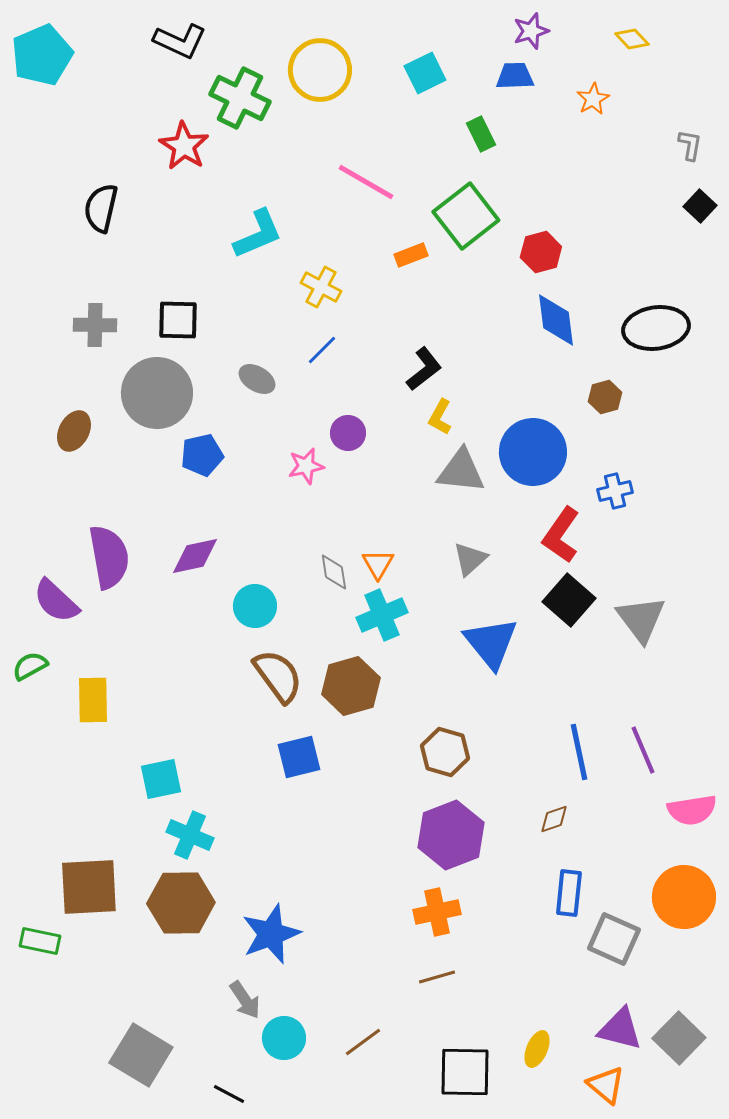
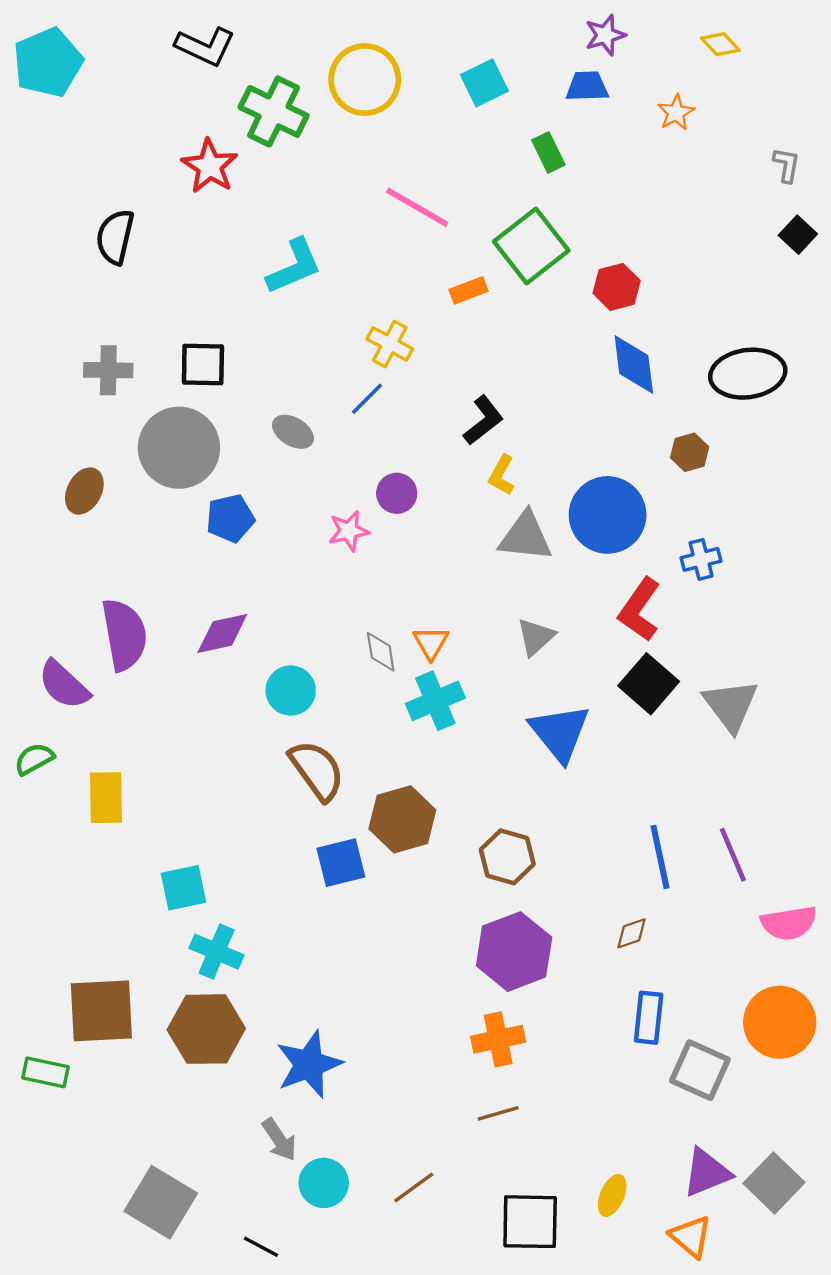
yellow cross: (321, 287) -> (390, 344), moved
brown hexagon: (351, 686) -> (402, 819), moved
purple triangle: (620, 1029) -> (707, 1173), turned -36

